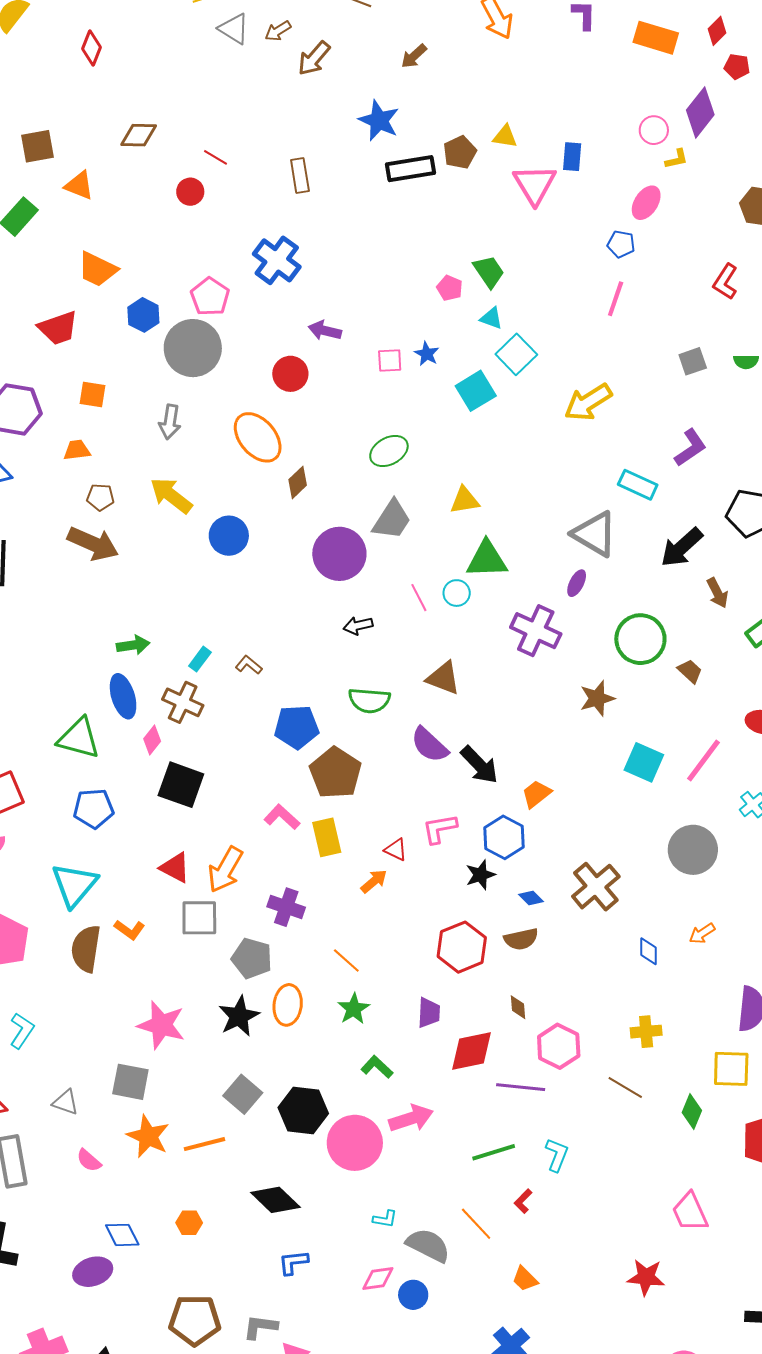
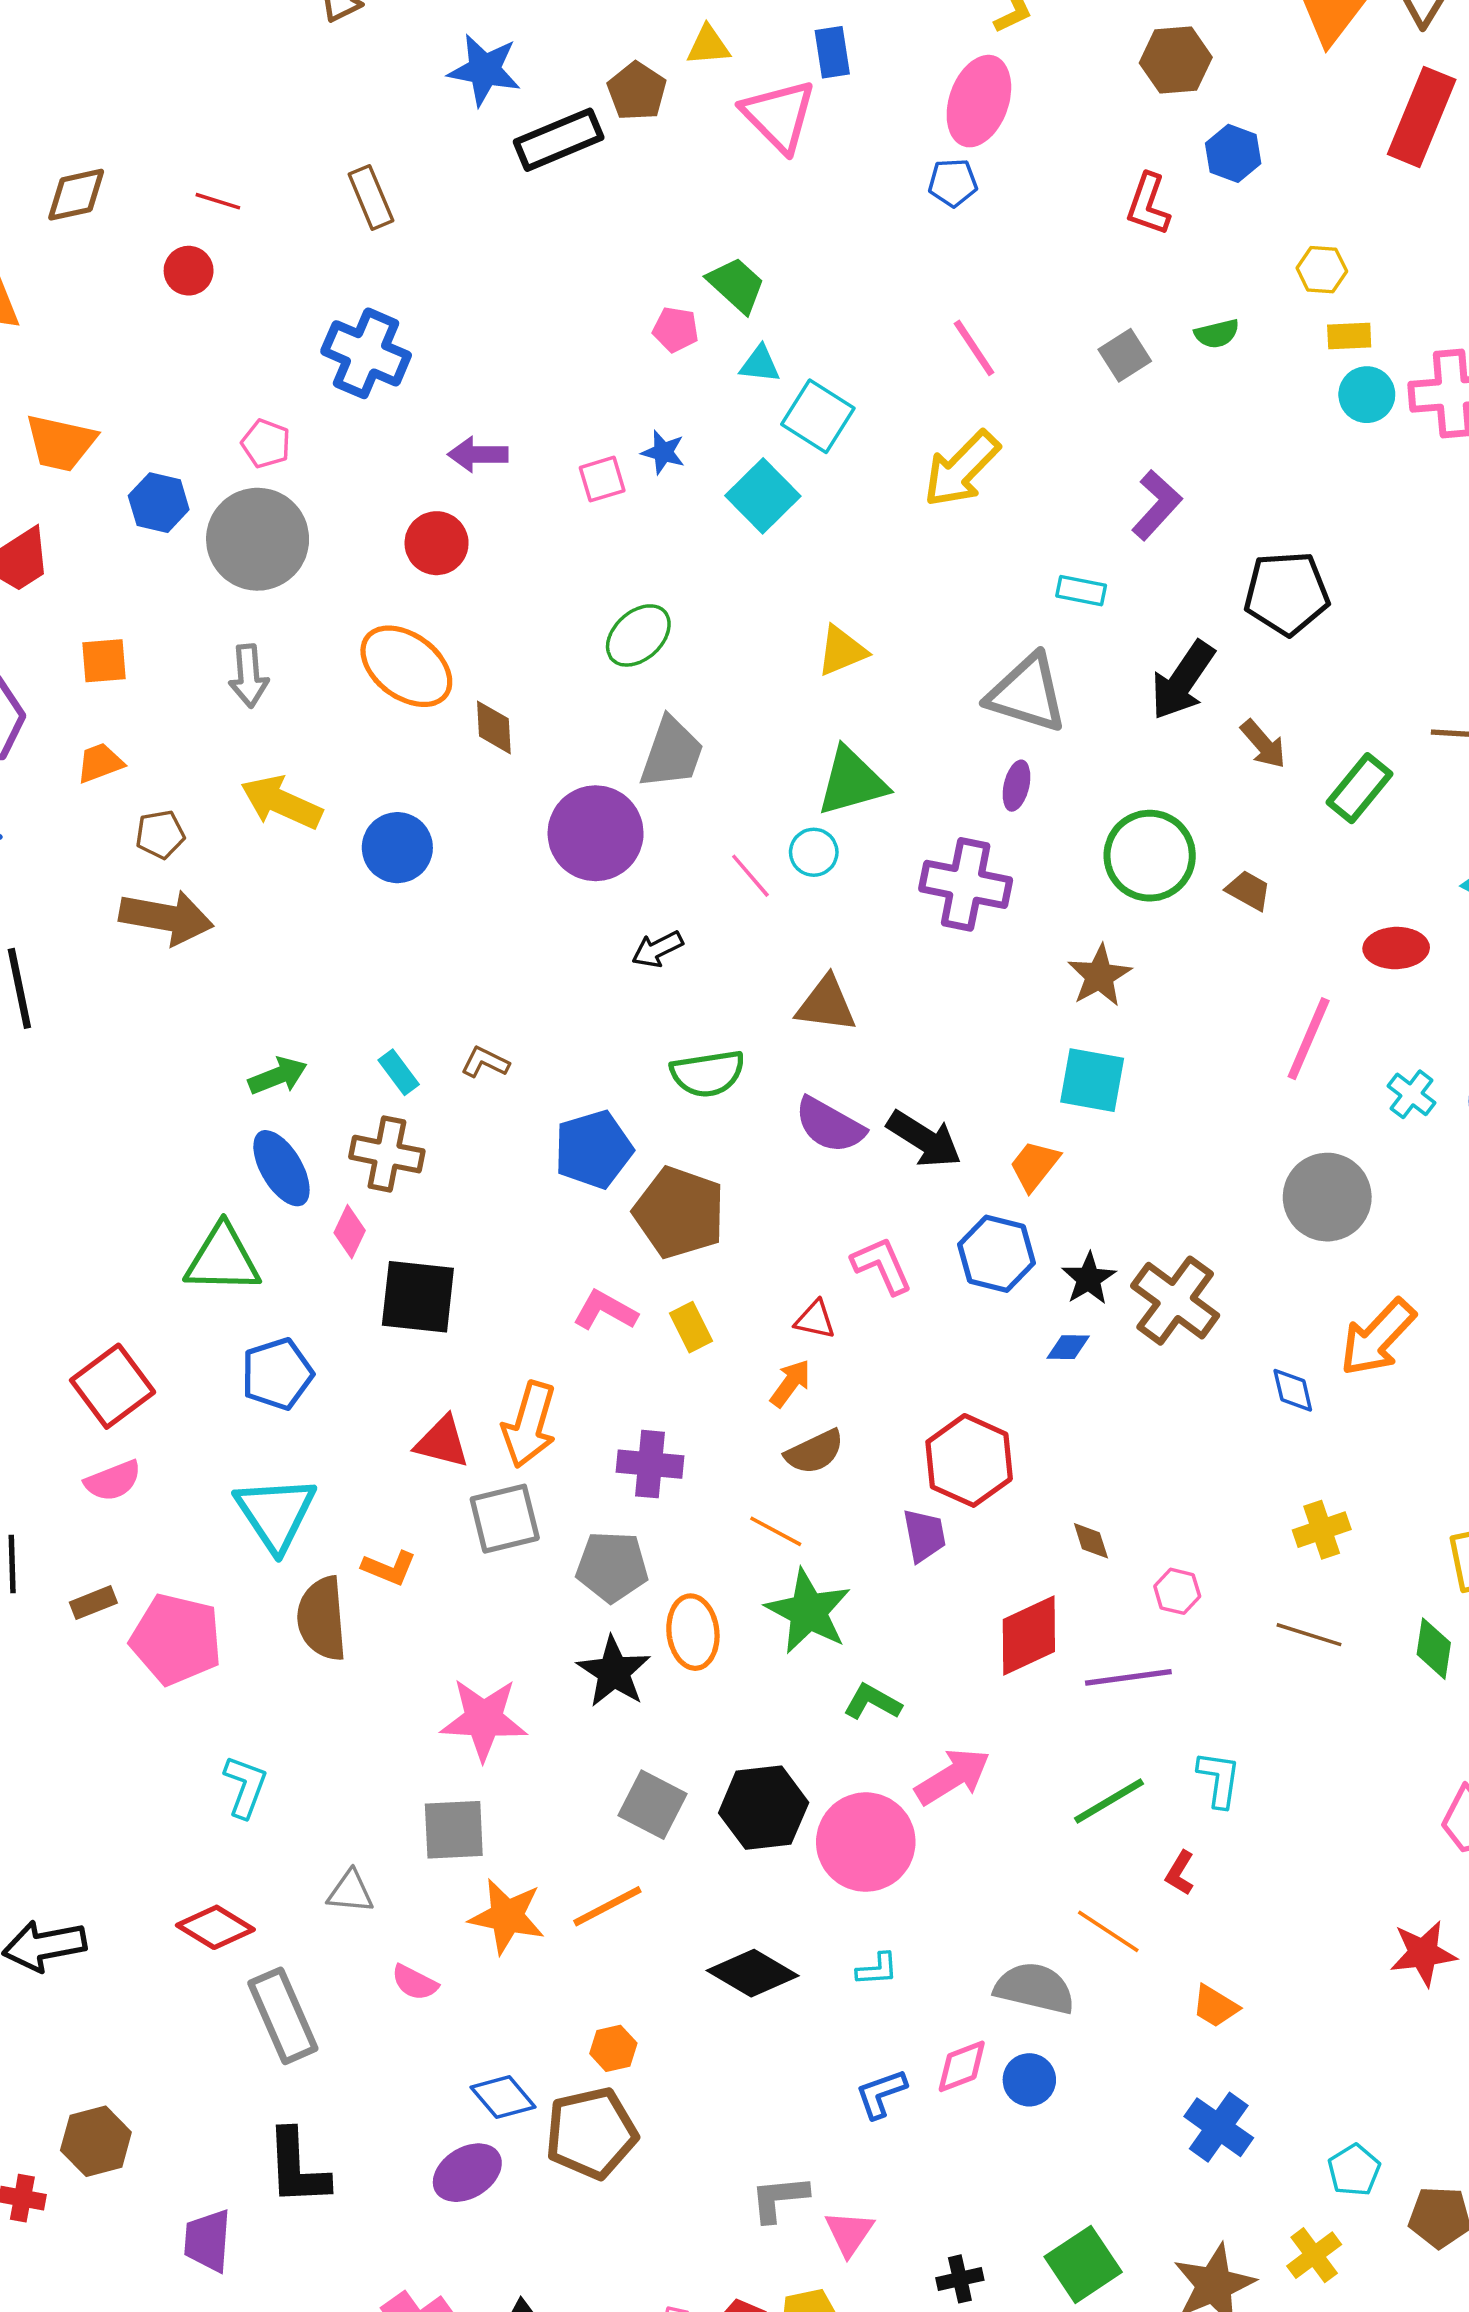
pink ellipse: (646, 203) -> (979, 101), size x1.4
pink pentagon: (210, 297) -> (266, 444), size x0.7
pink line: (616, 299) -> (974, 348), moved, turned -39
brown diamond: (298, 482) -> (494, 727), turned -36
cyan rectangle: (638, 485) -> (1081, 591), size x0.7
yellow triangle: (465, 500) -> (842, 651), moved
cyan rectangle: (200, 659) -> (399, 1072), turned -60
cyan square: (644, 762) -> (1092, 1080), moved
pink L-shape: (440, 829) -> (882, 1265), turned 90
yellow rectangle: (327, 837) -> (691, 1327), size x0.7
black star: (480, 875) -> (1089, 1279), moved
blue diamond: (531, 898) -> (1068, 1347), turned -30
orange arrow: (702, 933) -> (1378, 1337), size x1.8
brown semicircle: (521, 939) -> (815, 1452), moved
green star: (354, 1009) -> (808, 1611), size x1.5
purple trapezoid: (429, 1013) -> (924, 1535), moved
pink hexagon: (559, 1046) -> (1177, 1591), size x0.6
cyan L-shape: (385, 1219) -> (877, 1969), moved
blue L-shape: (293, 1262) -> (881, 2094), moved
brown pentagon: (195, 1320) -> (591, 2133), moved

